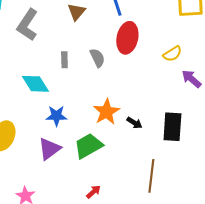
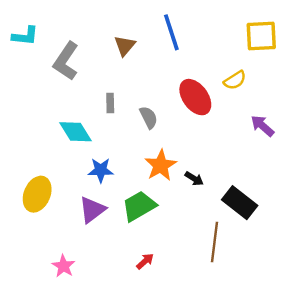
red ellipse: (127, 38) -> (195, 97), moved, turned -48
yellow semicircle: (172, 54) -> (235, 80), moved
gray semicircle: (97, 58) -> (149, 117), moved
black rectangle: (172, 127) -> (240, 203), moved, turned -56

